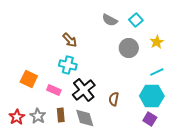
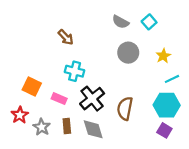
brown arrow: (70, 40) -> (66, 37), moved
yellow star: (157, 42) -> (163, 56), moved
gray circle: (129, 48) -> (128, 53), moved
brown semicircle: (114, 99) -> (125, 108), size x1.5
red star: (17, 117) -> (20, 115), moved

